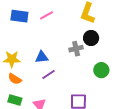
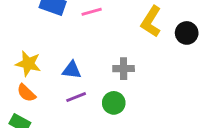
black circle: (91, 38) -> (187, 33), moved
green circle: (101, 70) -> (114, 103), moved

